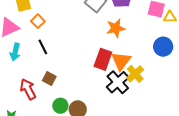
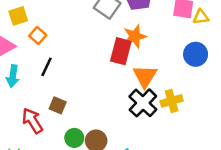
black line: (43, 47) -> (47, 67), turned 56
red rectangle: (103, 59) -> (121, 51), moved
yellow cross: (135, 74) -> (172, 101), moved, turned 30

